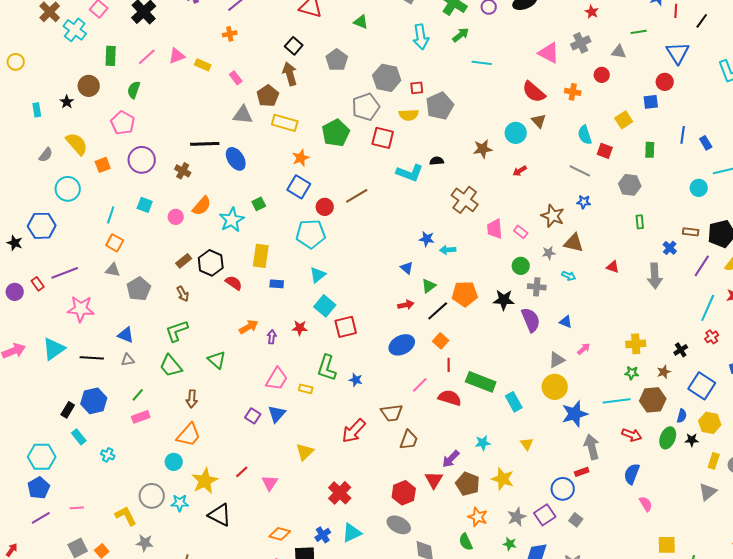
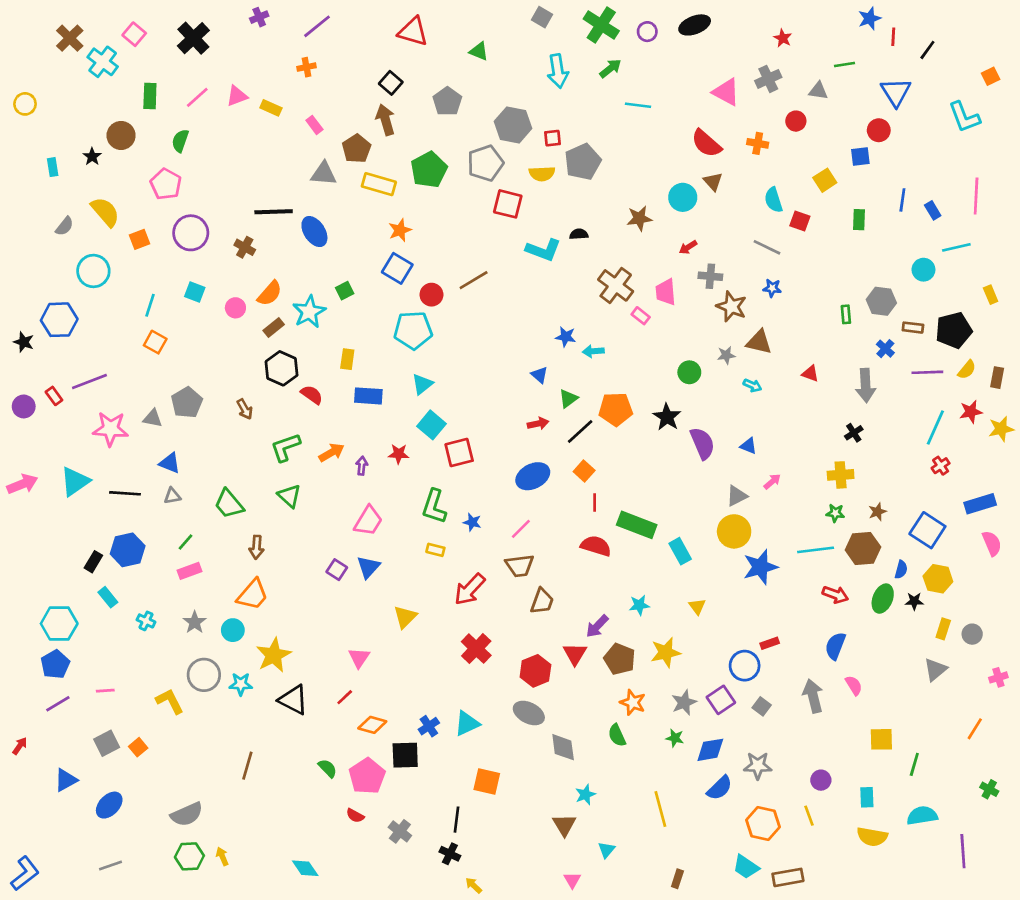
green pentagon: (336, 133) -> (429, 170), moved
gray hexagon: (630, 185) -> (881, 301), moved
pink trapezoid: (495, 229) -> (666, 292), moved
pink rectangle: (521, 232) -> (641, 316), moved
yellow rectangle: (261, 256) -> (347, 359), size x0.7
brown rectangle: (184, 261) -> (274, 328), moved
purple line: (702, 266) -> (927, 372), turned 55
gray triangle: (113, 270) -> (153, 418), moved
blue rectangle: (277, 284) -> (368, 396), size x1.5
gray cross: (537, 287) -> (710, 276), moved
black star: (504, 300) -> (667, 417), turned 30
green L-shape: (177, 331) -> (285, 447), moved
black cross: (681, 350) -> (854, 433), moved
pink line: (420, 385) -> (521, 529), moved
yellow rectangle: (306, 389) -> (435, 550), moved
gray arrow: (592, 447) -> (813, 696), moved
red line: (242, 472) -> (345, 697), moved
yellow star: (503, 479) -> (666, 652), turned -30
red cross: (340, 493) -> (476, 649), moved
gray star: (145, 543) -> (195, 622), moved, turned 30

